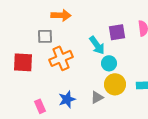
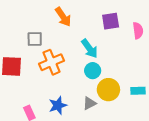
orange arrow: (61, 15) -> (63, 17), moved, turned 54
purple square: (117, 32) -> (111, 21), moved
cyan circle: (109, 63) -> (93, 71), moved

